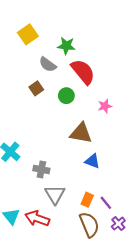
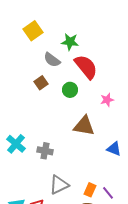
blue triangle: (92, 161) -> (114, 149), moved
gray cross: (41, 170) -> (45, 151), moved
gray triangle: (55, 194) -> (59, 185), turned 35

